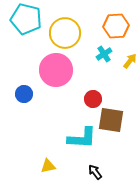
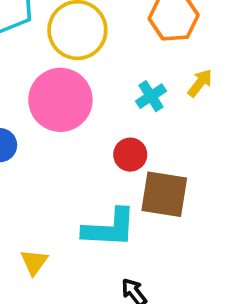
cyan cross: (104, 54) -> (151, 96), moved
yellow triangle: (48, 166) -> (34, 262), moved, turned -42

